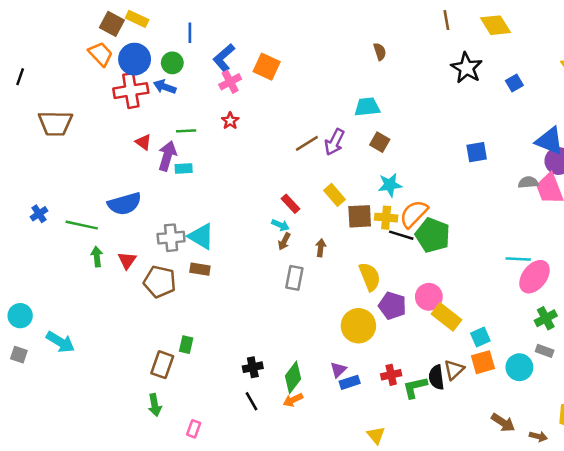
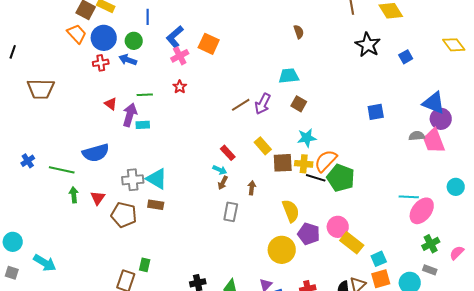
red cross: (131, 91) -> (101, 63), size x0.6

